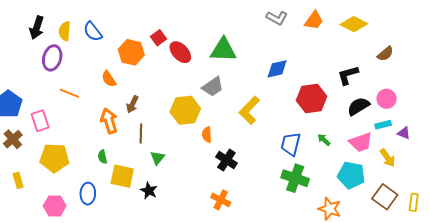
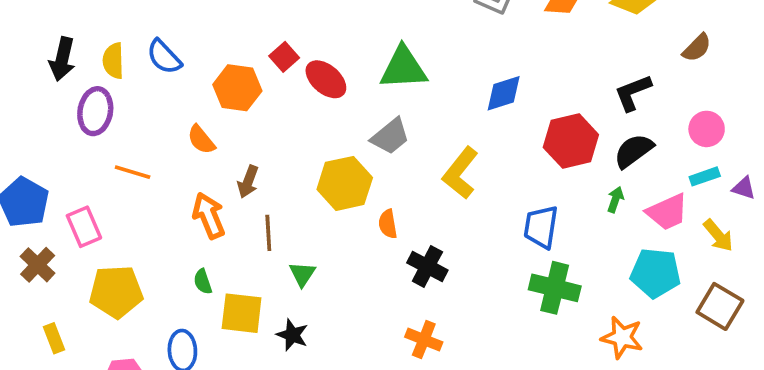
black semicircle: (358, 106) -> (634, 151), moved
green arrow: (324, 140) -> (615, 200), moved, turned 72

